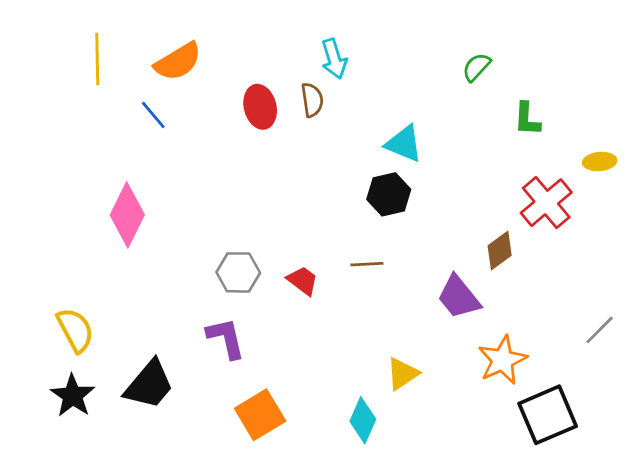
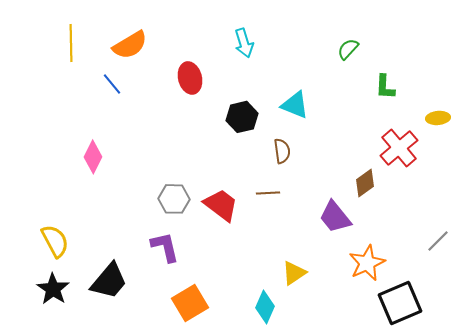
brown semicircle: (312, 100) -> (282, 151), moved
black hexagon: (389, 194) -> (242, 117), moved
pink diamond: (127, 215) -> (93, 157), size x0.7
red trapezoid: (303, 281) -> (221, 205), size x1.5

